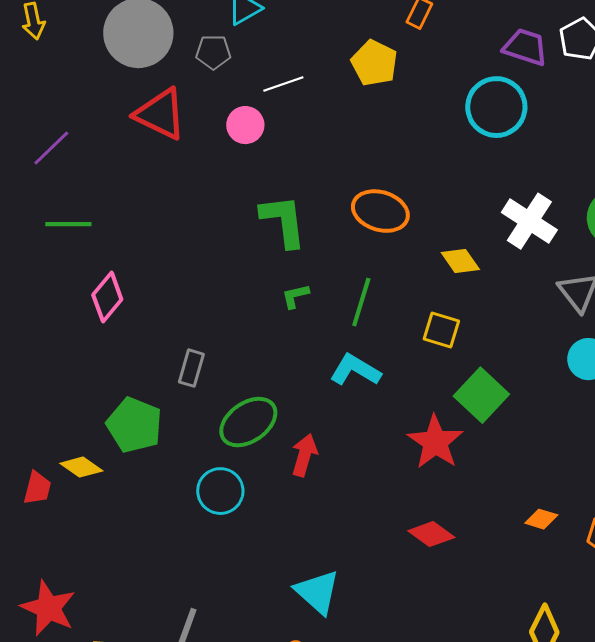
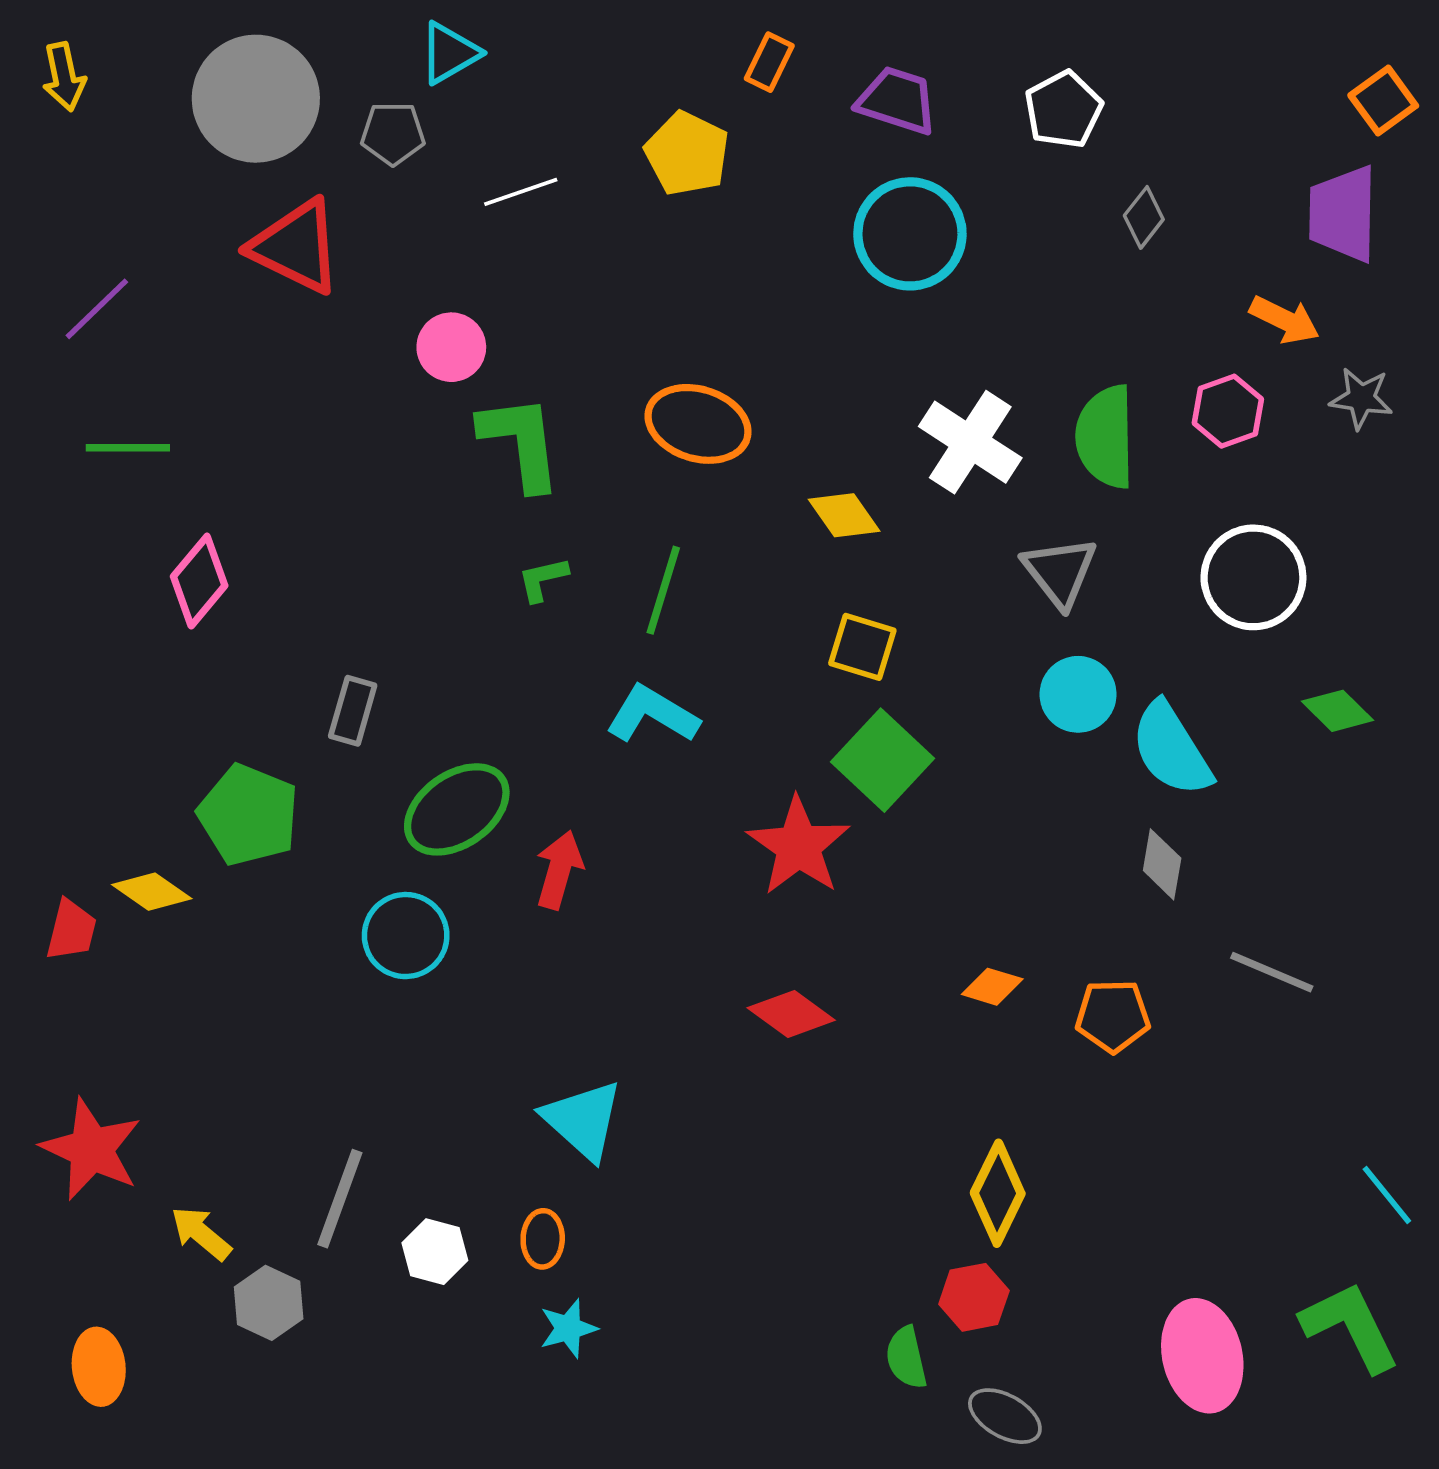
purple trapezoid: (525, 47) -> (897, 100), moved
pink circle: (245, 125) -> (451, 347), moved
yellow square: (441, 330) -> (862, 647), moved

